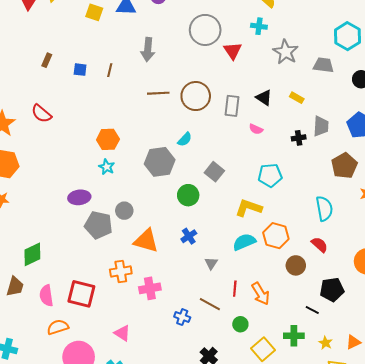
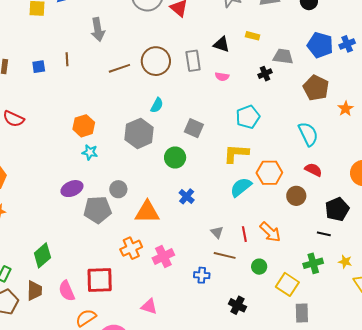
gray trapezoid: (321, 126) -> (283, 56), turned -70
gray triangle: (211, 263) -> (217, 232), moved

